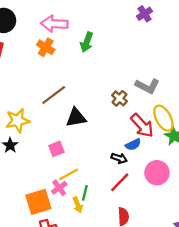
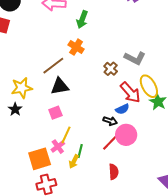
orange cross: (46, 47) -> (76, 47), moved
black triangle: (76, 118) -> (60, 86), moved
pink circle: (157, 173) -> (126, 135), moved
yellow line: (69, 174) -> (66, 135), turned -36
yellow arrow: (78, 205) -> (74, 161), turned 48

